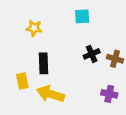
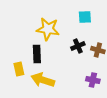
cyan square: (82, 16) -> (85, 17), moved
yellow star: (34, 28) -> (48, 29), moved, size x1.6

